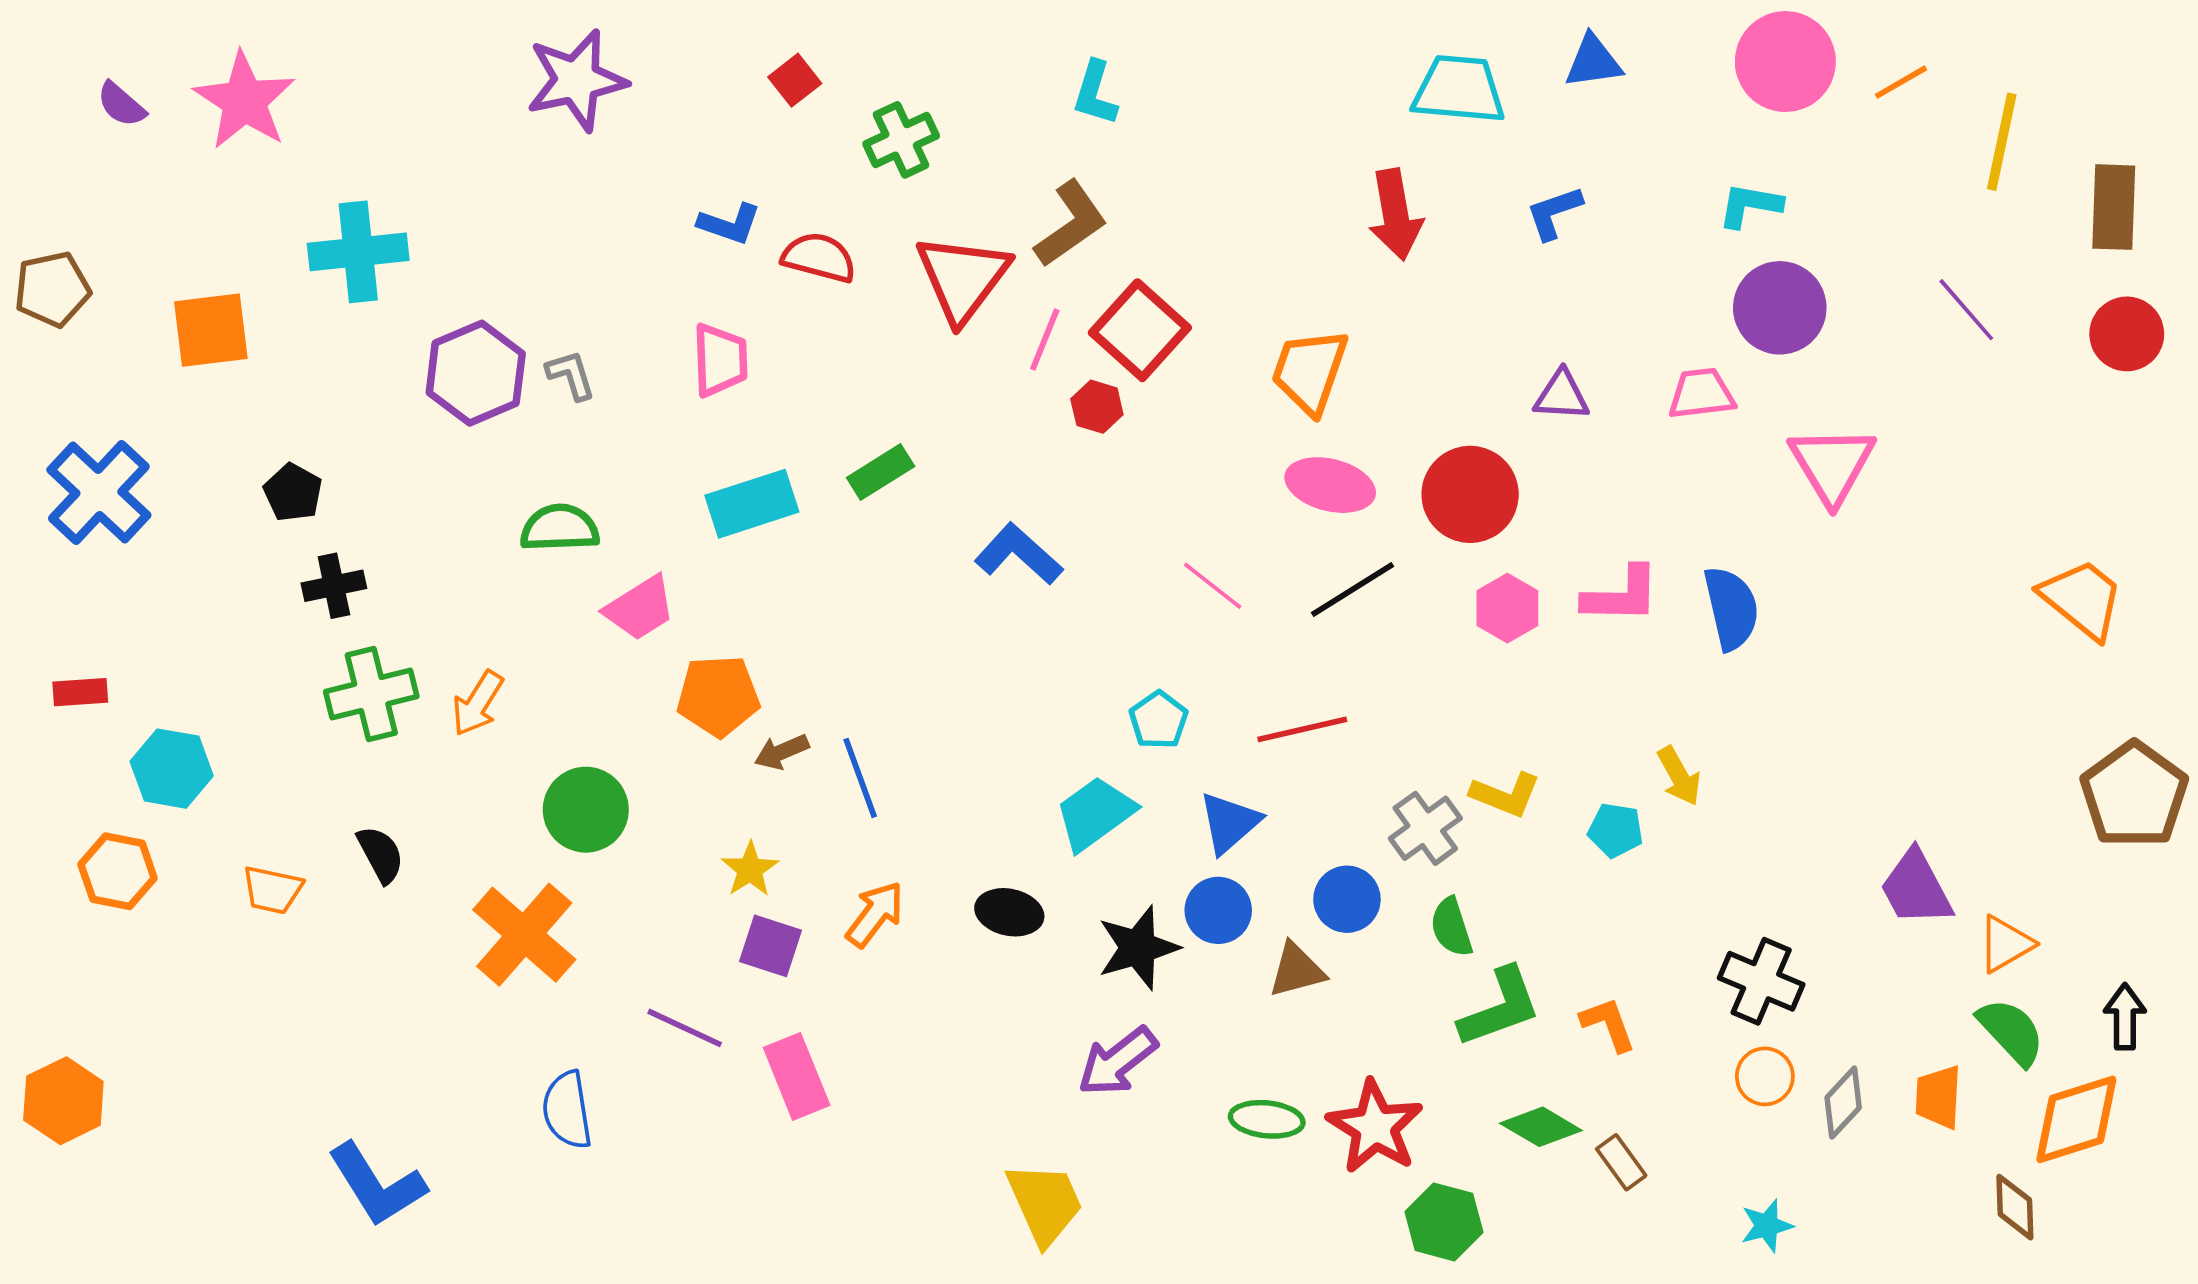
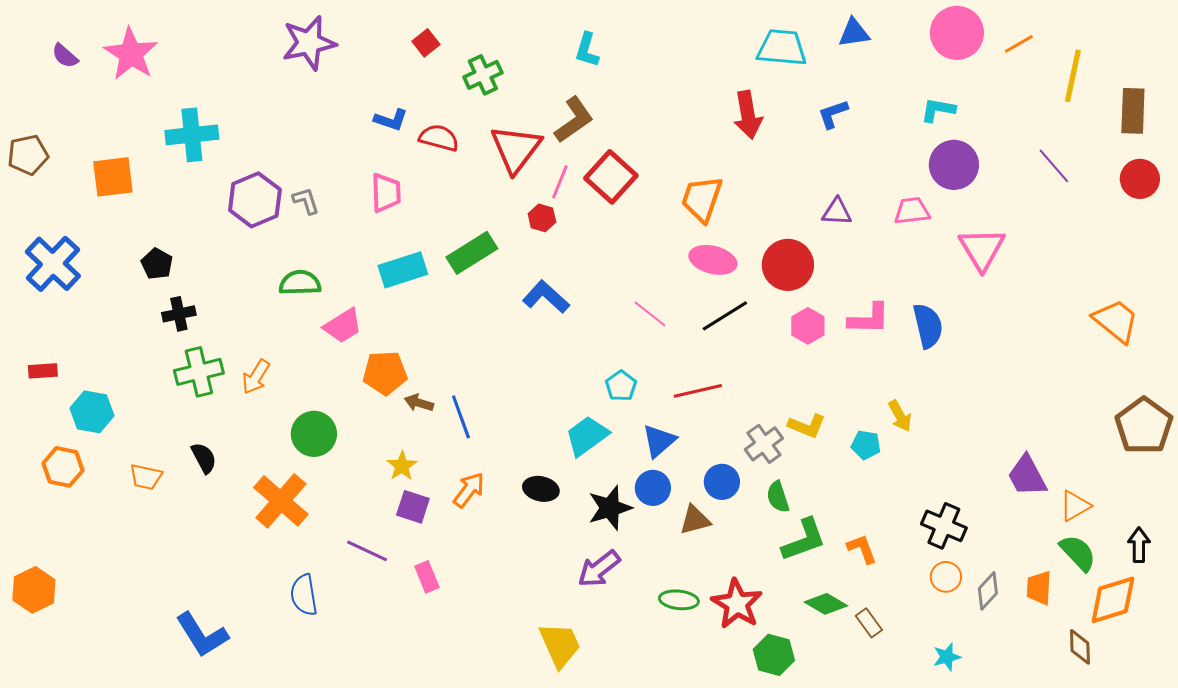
red hexagon: (1097, 407) -> (542, 218), moved
green rectangle: (881, 472) -> (472, 253), size x1.4
brown arrow: (782, 752) -> (419, 403), turned 40
pink rectangle: (797, 1076) -> (427, 577), size x0.7

